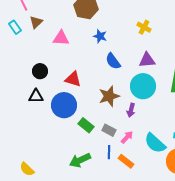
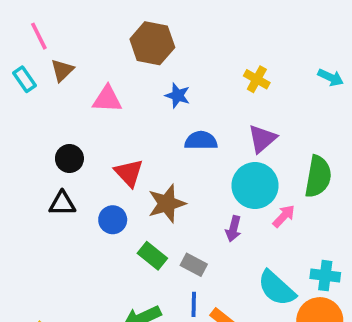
purple triangle: (147, 60) -> (262, 139), turned -36
blue semicircle: (113, 61) -> (201, 141), turned 126
red triangle: (73, 79) -> (129, 173), turned 30
brown star: (109, 96) -> (167, 204), moved
blue circle: (64, 105) -> (113, 220), size x0.6
pink arrow: (127, 137) -> (284, 216), moved

